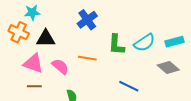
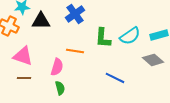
black triangle: (46, 38) -> (41, 21), moved
pink semicircle: (60, 66) -> (57, 67), moved, turned 66

